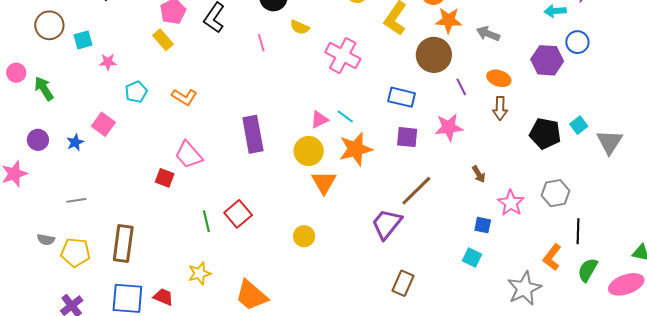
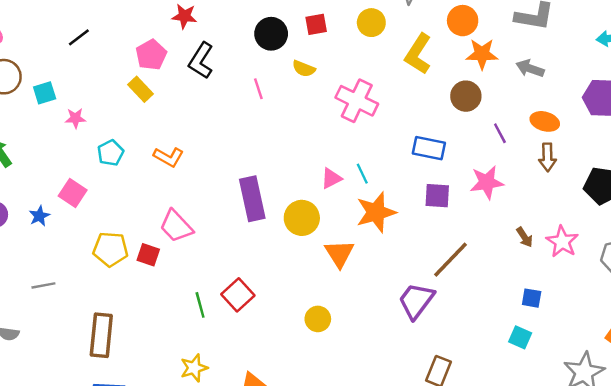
brown circle: (434, 55) -> (466, 96), size x0.7
cyan line: (345, 116) -> (362, 174), turned 30
yellow circle: (309, 151) -> (302, 218), moved
pink star: (511, 203) -> (562, 242), moved
yellow pentagon: (76, 252) -> (110, 249), moved

